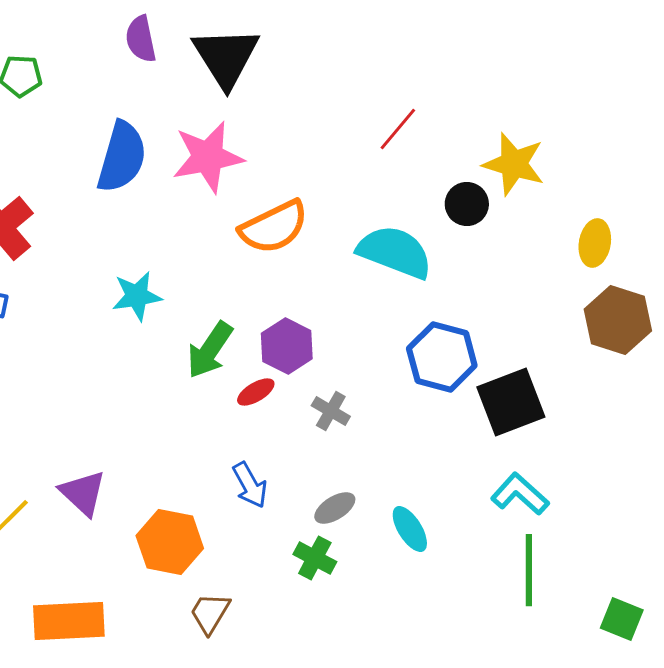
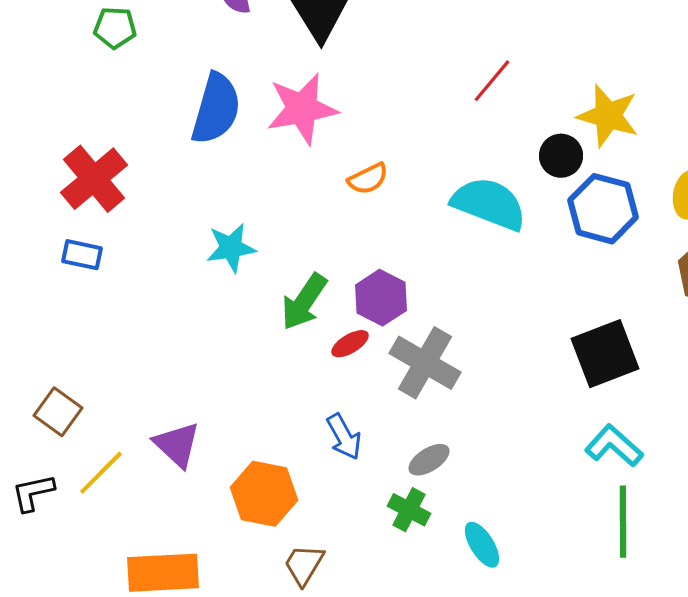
orange semicircle: (274, 227) -> (368, 179), size x0.6
blue hexagon: (442, 357) -> (603, 209), moved
gray cross: (331, 411) -> (425, 363), size x1.8
cyan ellipse: (410, 529) -> (482, 545), moved

